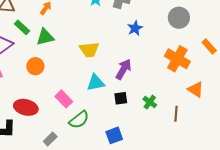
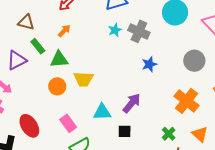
yellow trapezoid: (89, 50) -> (84, 79), moved
orange circle: (35, 66) -> (57, 86), moved
green cross: (150, 102) -> (169, 134), moved
red ellipse: (26, 107) -> (29, 126), turned 35

